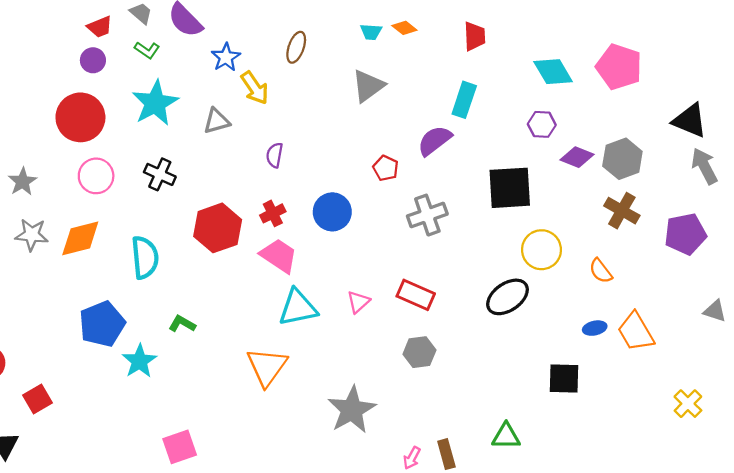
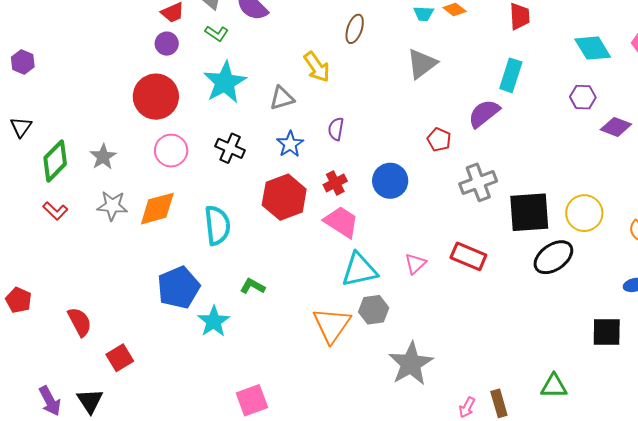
blue star: (226, 57) -> (290, 144), moved
black square: (510, 188) -> (529, 212), moved
gray hexagon: (419, 352) -> (374, 310), moved

